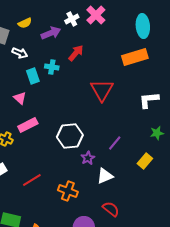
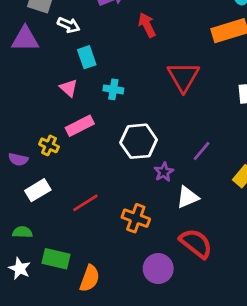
red arrow: (76, 53) -> (147, 25), turned -66
cyan cross: (52, 67) -> (113, 89), moved
red semicircle: (111, 209) -> (196, 243), size x1.4

